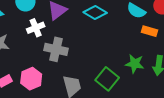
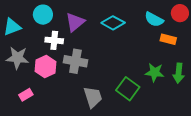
white cross: (36, 28) -> (54, 40), turned 30
pink hexagon: (31, 79) -> (45, 67), moved

